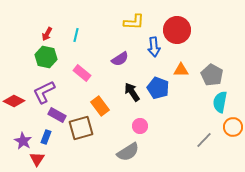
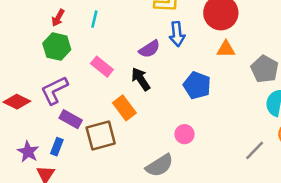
blue arrow: (154, 47) -> (177, 34), moved
orange triangle: (181, 70) -> (226, 49), moved
black arrow: (132, 92) -> (141, 79), moved
pink circle: (140, 126) -> (185, 134), moved

